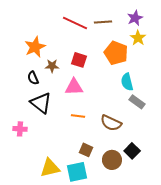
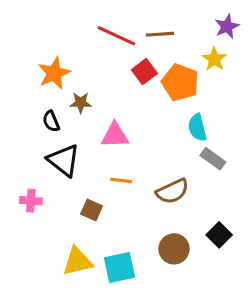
purple star: (135, 18) -> (227, 26), moved
red square: (79, 60) -> (144, 72), moved, turned 35
brown semicircle: (111, 123) -> (172, 191), turned -50
brown square: (86, 150) -> (92, 210), moved
black square: (132, 151) -> (219, 235), moved

